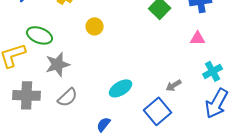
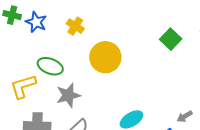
yellow circle: (95, 26) -> (105, 57), size x1.8

